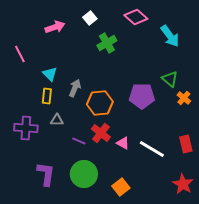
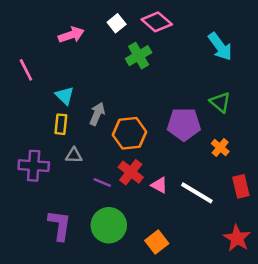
pink diamond: (136, 17) -> (157, 22), moved
orange cross: (184, 98) -> (220, 148), moved

